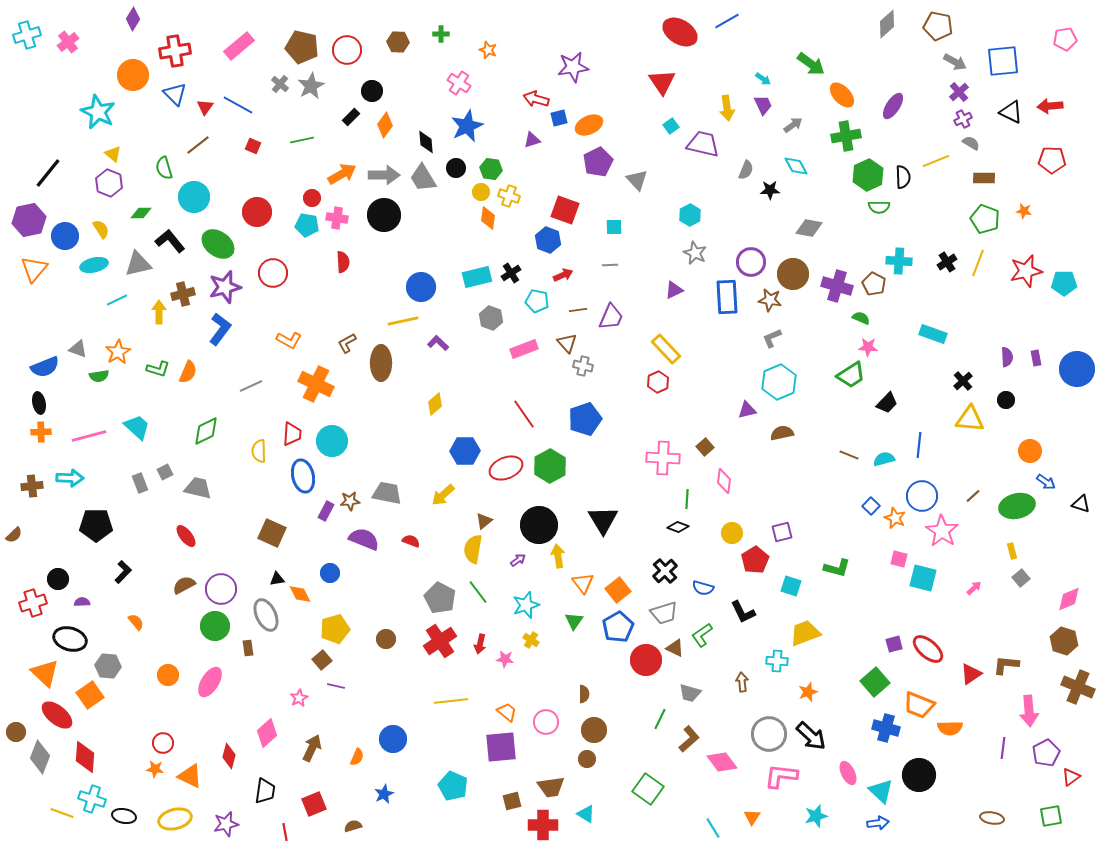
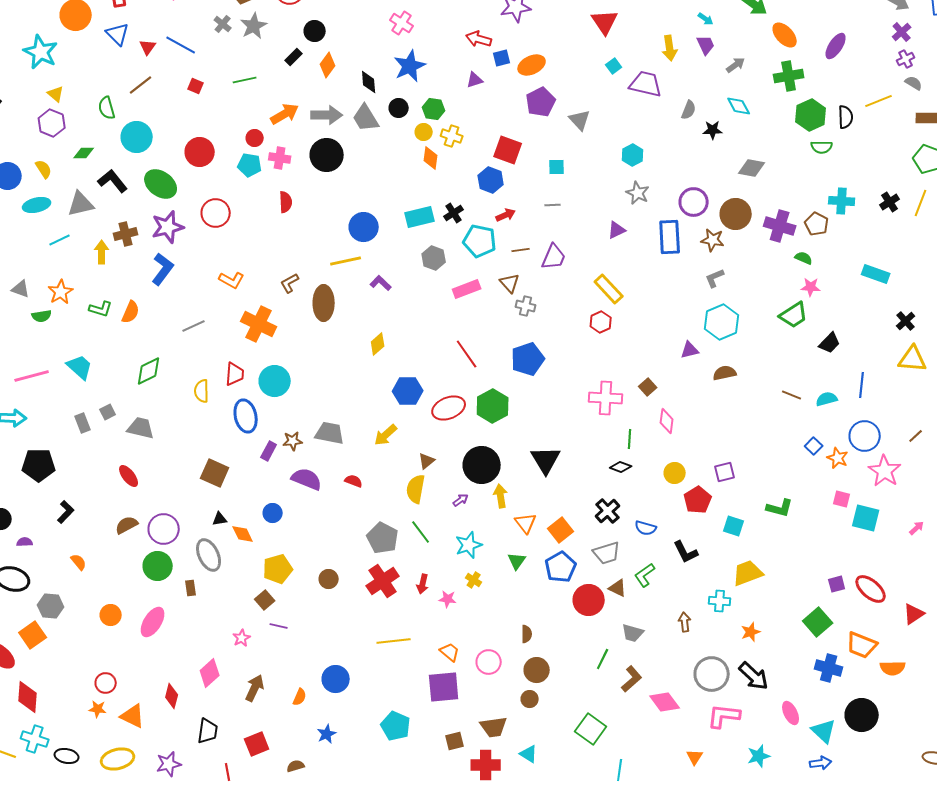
cyan pentagon: (537, 301) -> (480, 241), size x1.4
cyan line: (713, 828) -> (620, 770), moved, turned 40

